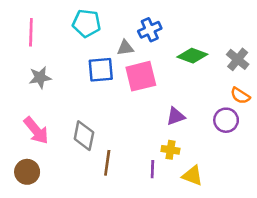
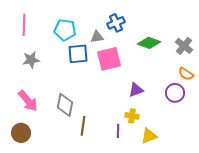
cyan pentagon: (87, 23) -> (65, 30), moved
yellow triangle: (192, 176) -> (149, 136), turned -42

